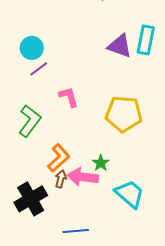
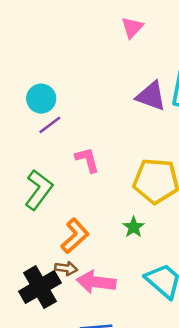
green star: (101, 163) -> (134, 227), moved
pink arrow: (83, 177) -> (96, 282), moved
brown arrow: (61, 179) -> (66, 268), moved, turned 84

